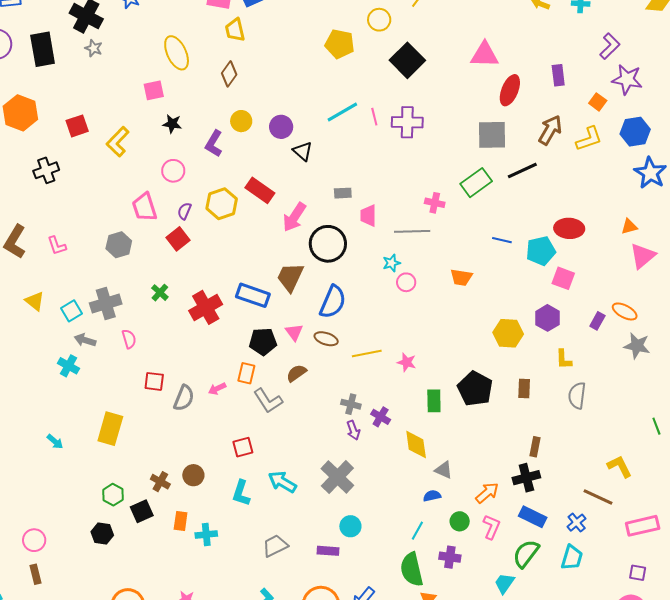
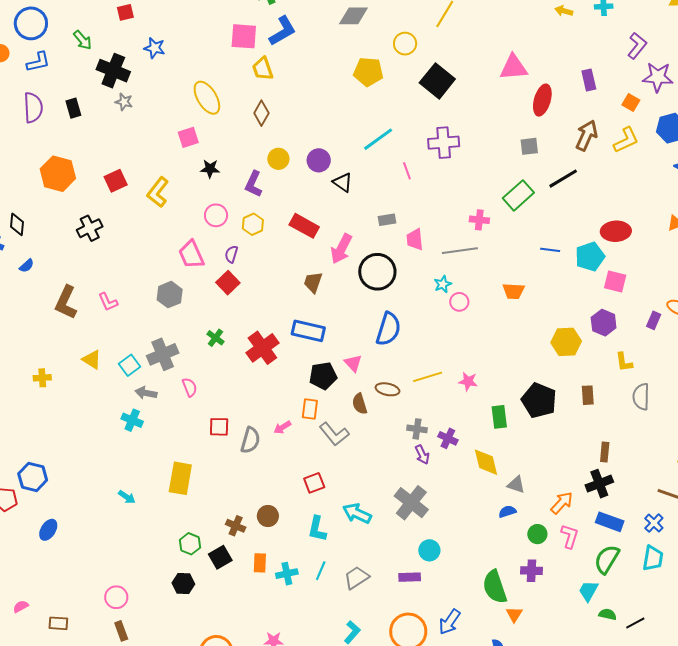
black rectangle: (43, 49) -> (73, 108), size x0.6
pink line: (374, 117) -> (407, 171), moved
gray square: (492, 135) -> (529, 146), size x0.6
yellow hexagon: (222, 204) -> (253, 224), moved, size x0.7
brown trapezoid: (290, 277) -> (313, 282), moved, size x0.7
brown ellipse: (326, 339) -> (387, 389), moved
brown semicircle: (296, 373) -> (360, 404), turned -65
cyan line: (417, 531) -> (321, 571), moved

